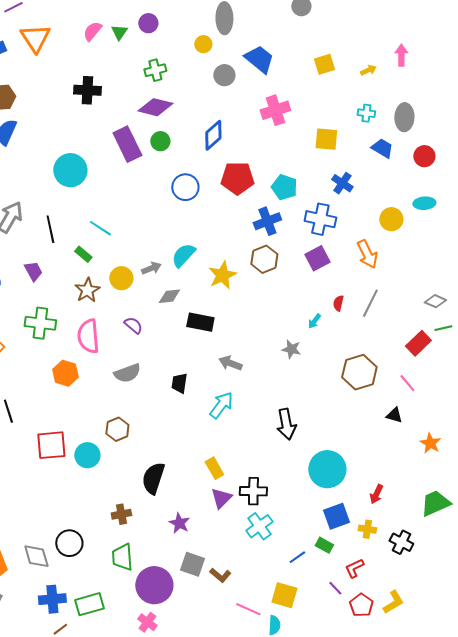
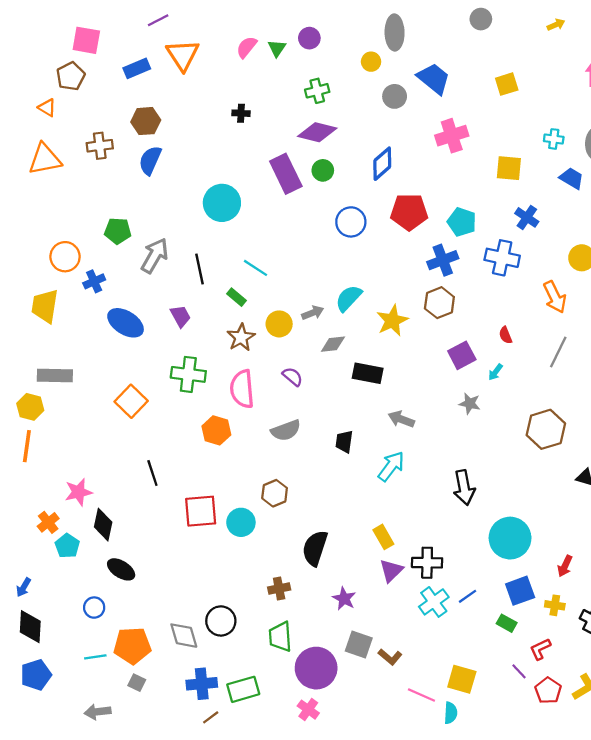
yellow arrow: (368, 70) -> (556, 25), moved
black cross: (87, 90) -> (241, 113), size x0.6
purple square: (317, 258) -> (462, 355), moved
red semicircle: (338, 303) -> (506, 335), moved, turned -35
blue line: (297, 557) -> (467, 596), moved

